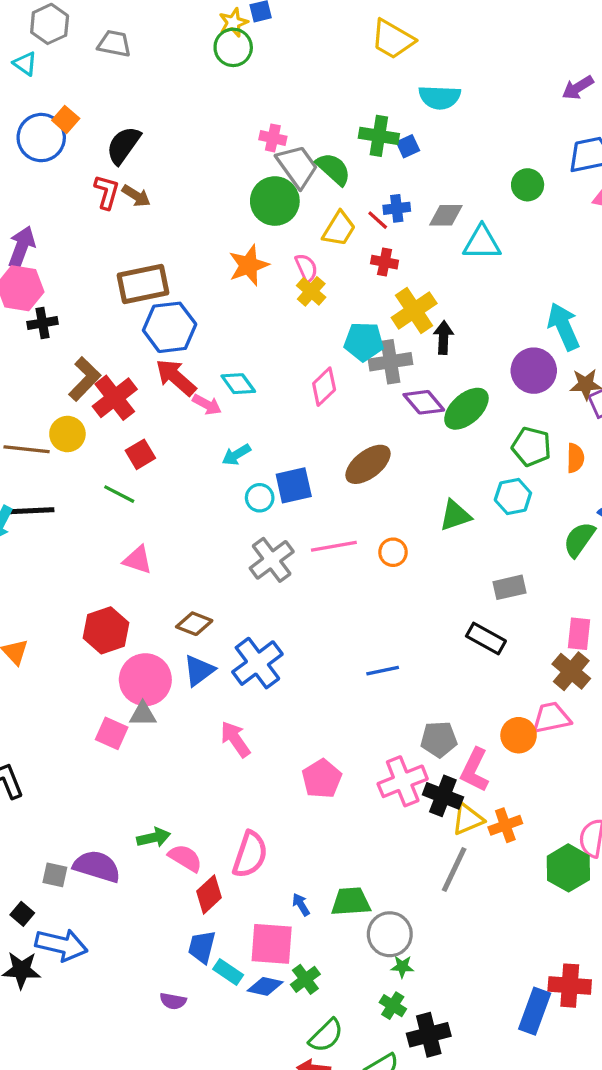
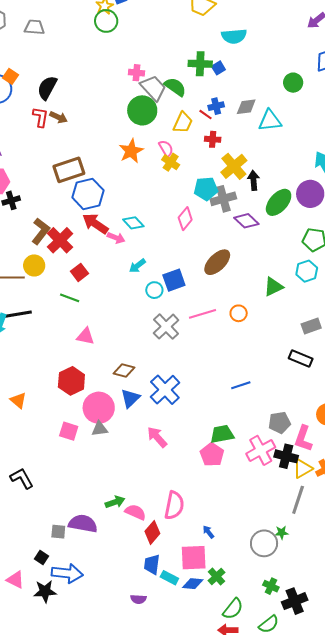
green ellipse: (466, 409) -> (279, 202), moved
pink square: (112, 733) -> (69, 431), moved
green trapezoid: (351, 902) -> (222, 434), moved
green star: (402, 967) -> (282, 533), moved

